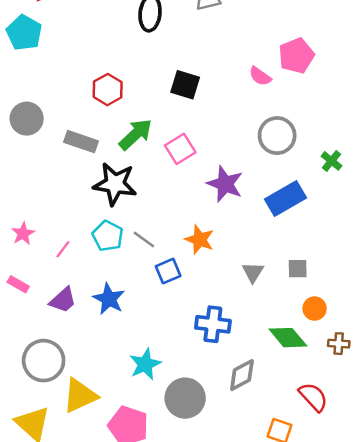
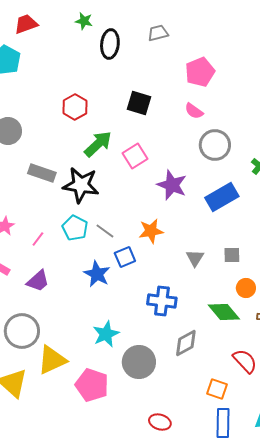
pink pentagon: (296, 56) -> (200, 72), moved
pink semicircle: (260, 76) -> (194, 111), moved
gray rectangle: (81, 142) -> (42, 173), moved
orange star: (200, 240) -> (151, 231), turned -30
blue star: (109, 299) -> (97, 274), moved

